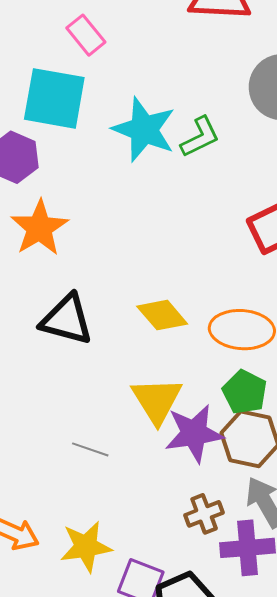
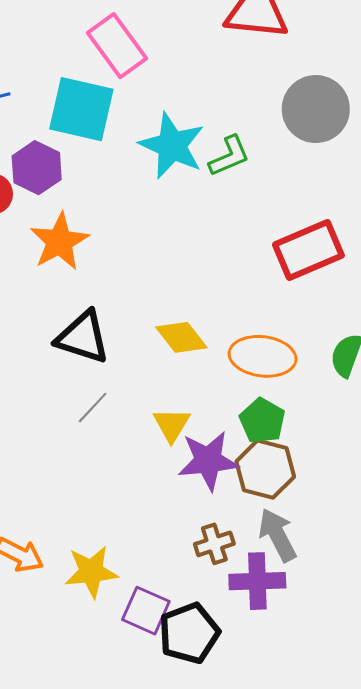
pink rectangle: (86, 35) -> (117, 46), size x1.5
yellow triangle: (157, 400) -> (171, 425), size x0.7
gray line: (90, 449) -> (93, 408), moved, turned -69

